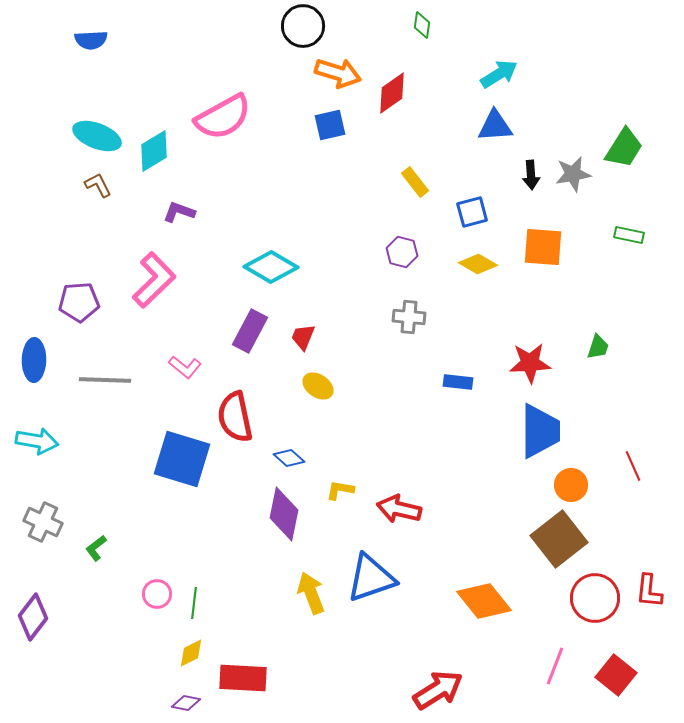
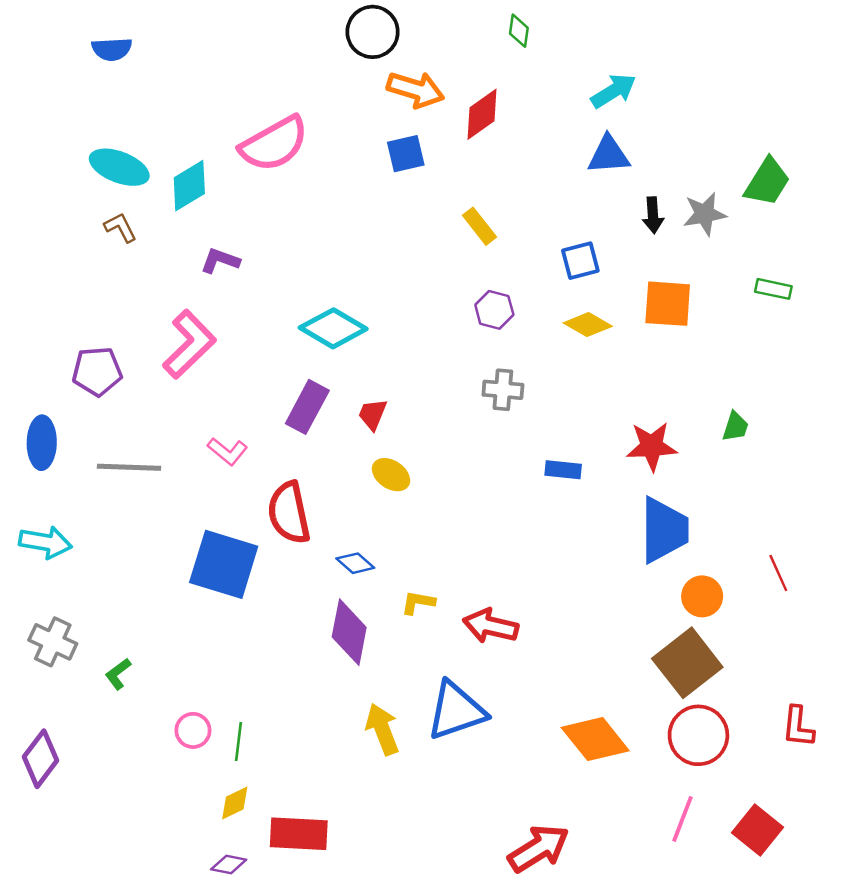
yellow rectangle: (415, 182) -> (480, 226), moved
red circle: (595, 598) -> (698, 735), moved

